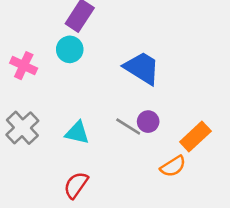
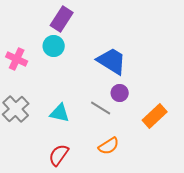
purple circle: (148, 122) -> (120, 93), moved
orange semicircle: (173, 166) -> (109, 146), moved

